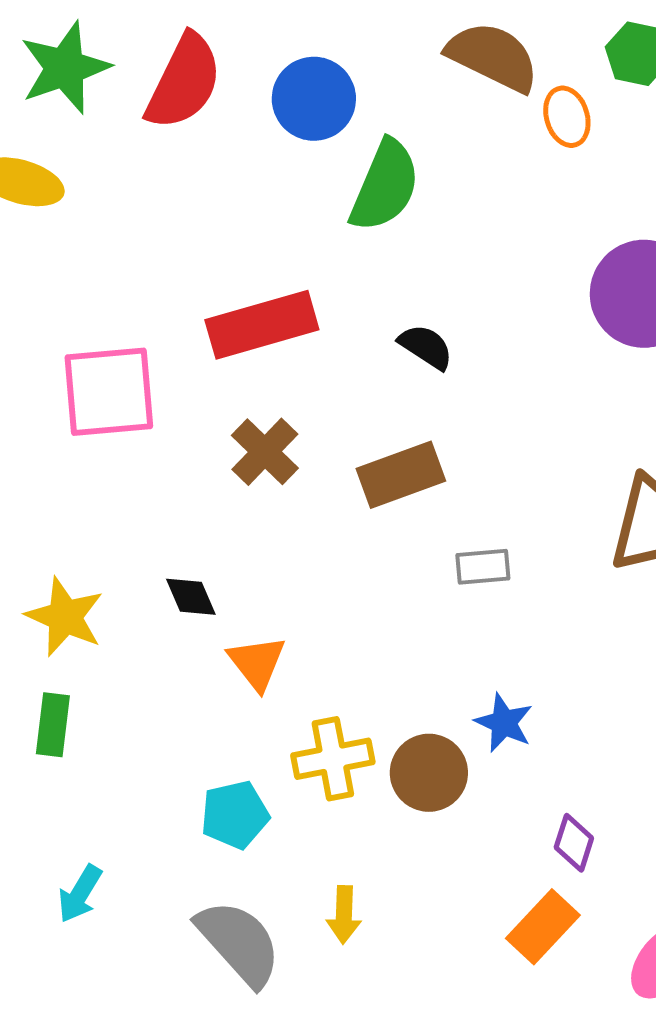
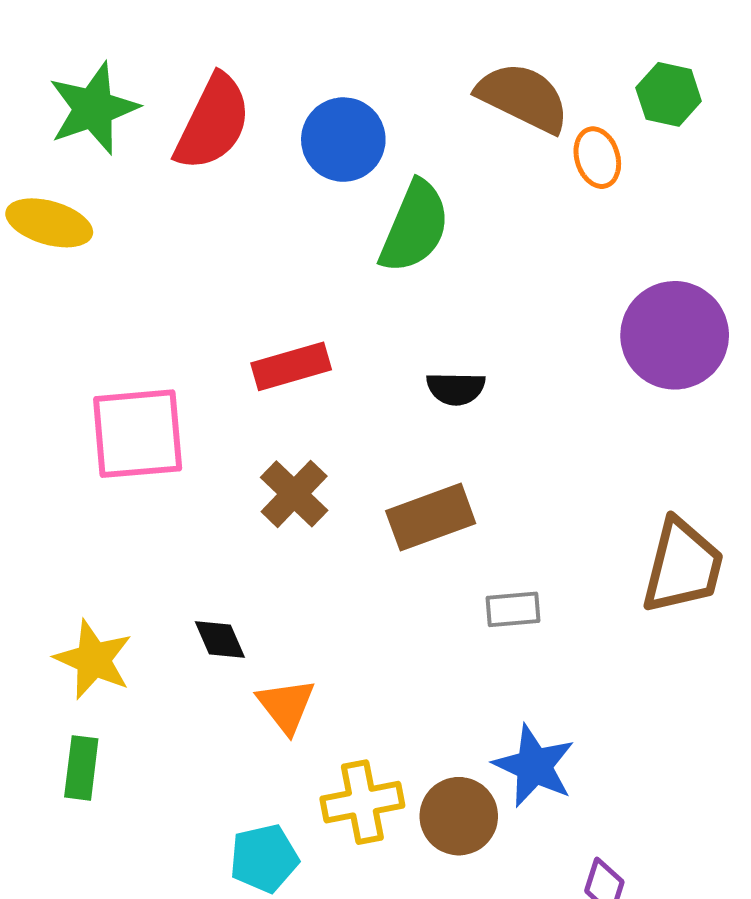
red rectangle: (262, 325) -> (291, 366), size x0.7
black semicircle: (426, 347) -> (456, 389), turned 148
blue star: (504, 723) -> (534, 766), size x1.4

